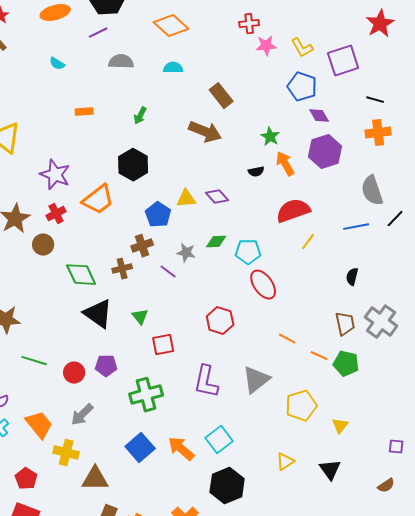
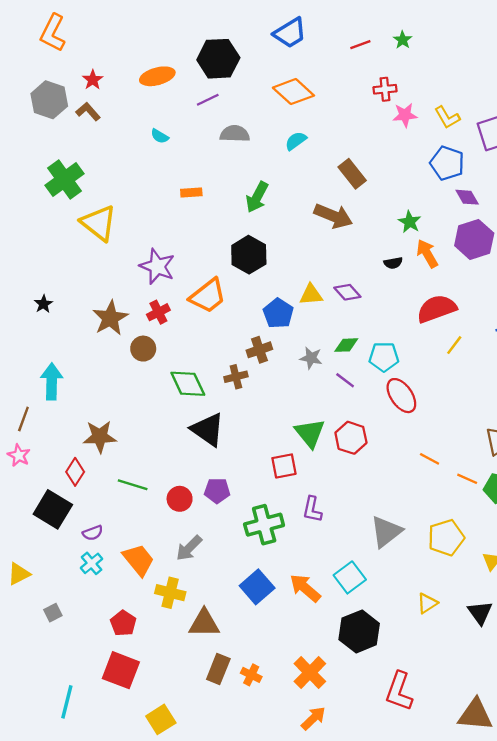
cyan semicircle: (173, 68) -> (296, 141), turned -36
green arrow: (140, 116) -> (257, 197), size x1.5
purple line: (168, 272) -> (345, 380), moved
green triangle: (140, 317) -> (310, 433), moved, size x1.6
gray triangle: (256, 380) -> (386, 532), moved
purple L-shape: (206, 382) -> (312, 509), moved, size x0.7

